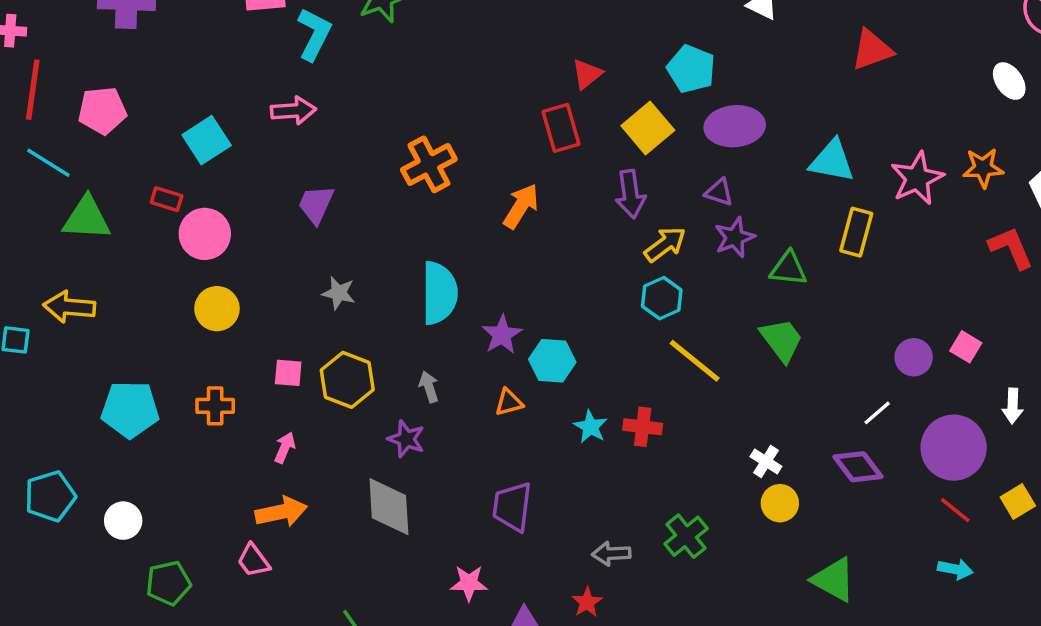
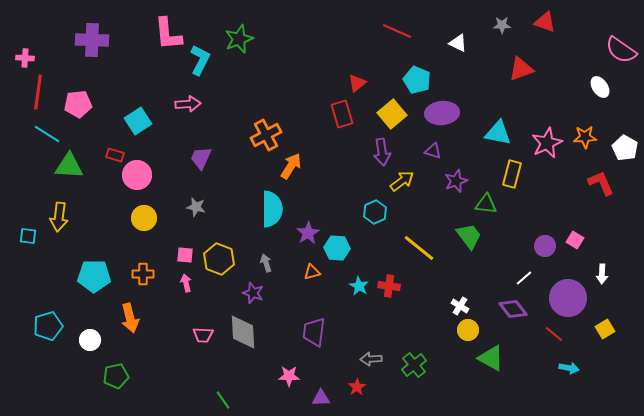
orange arrow: (521, 206) -> (291, 166), moved
purple star: (735, 237) -> (456, 181), moved
green triangle: (789, 269) -> (486, 204), moved
gray star: (339, 293) -> (196, 207), moved
cyan hexagon: (662, 298) -> (375, 212), moved
yellow arrow: (69, 307) -> (59, 217), turned -88
pink arrow: (285, 448) -> (186, 283), moved, turned -36
red line: (955, 510) -> (554, 334), moved
orange arrow: (281, 512) -> (130, 318), moved, turned 88
green cross: (686, 536) -> (414, 365), moved
pink trapezoid: (253, 561) -> (203, 335), moved, turned -50
green triangle: (834, 580) -> (491, 358), moved

